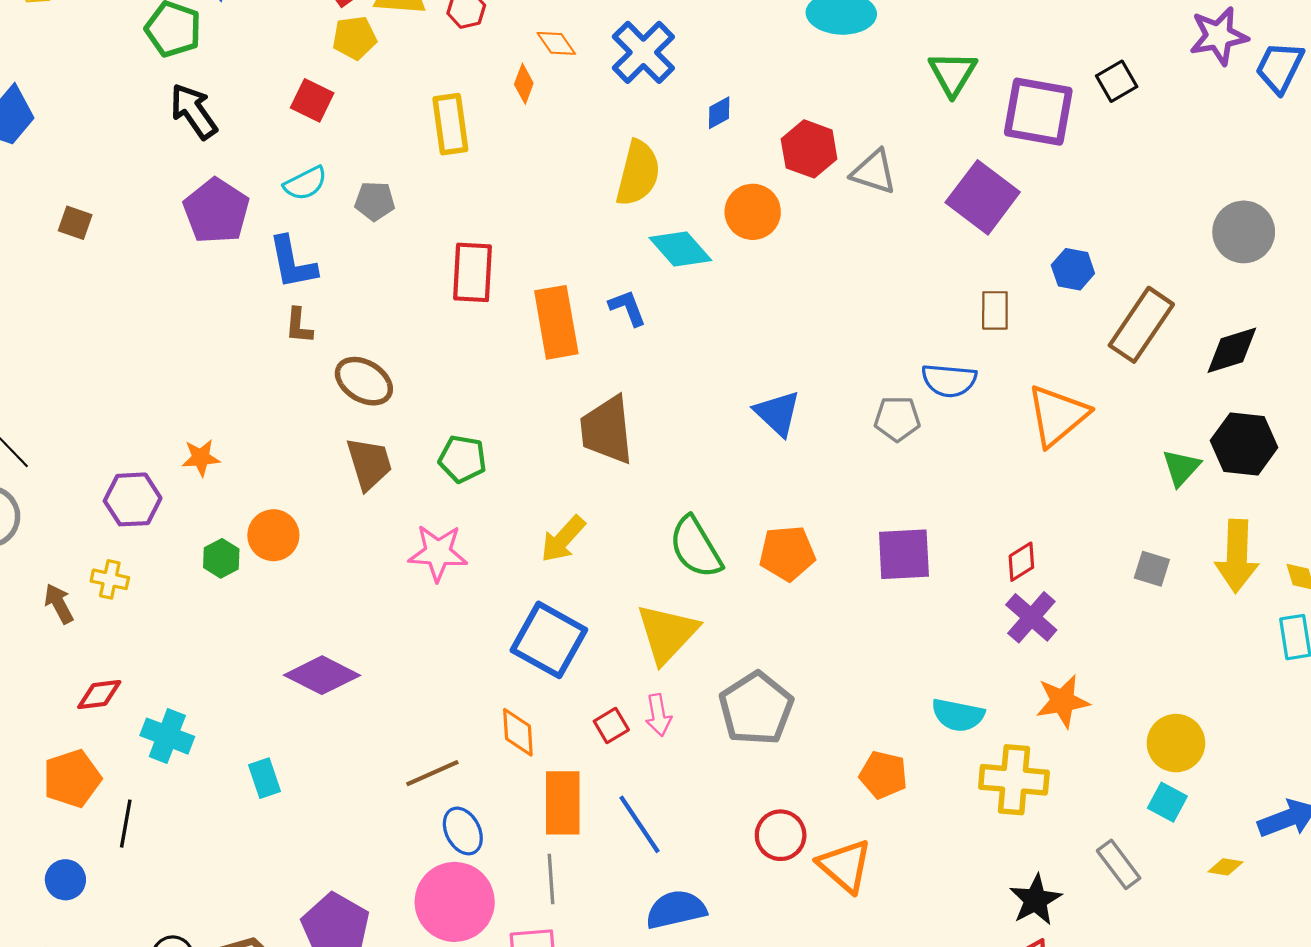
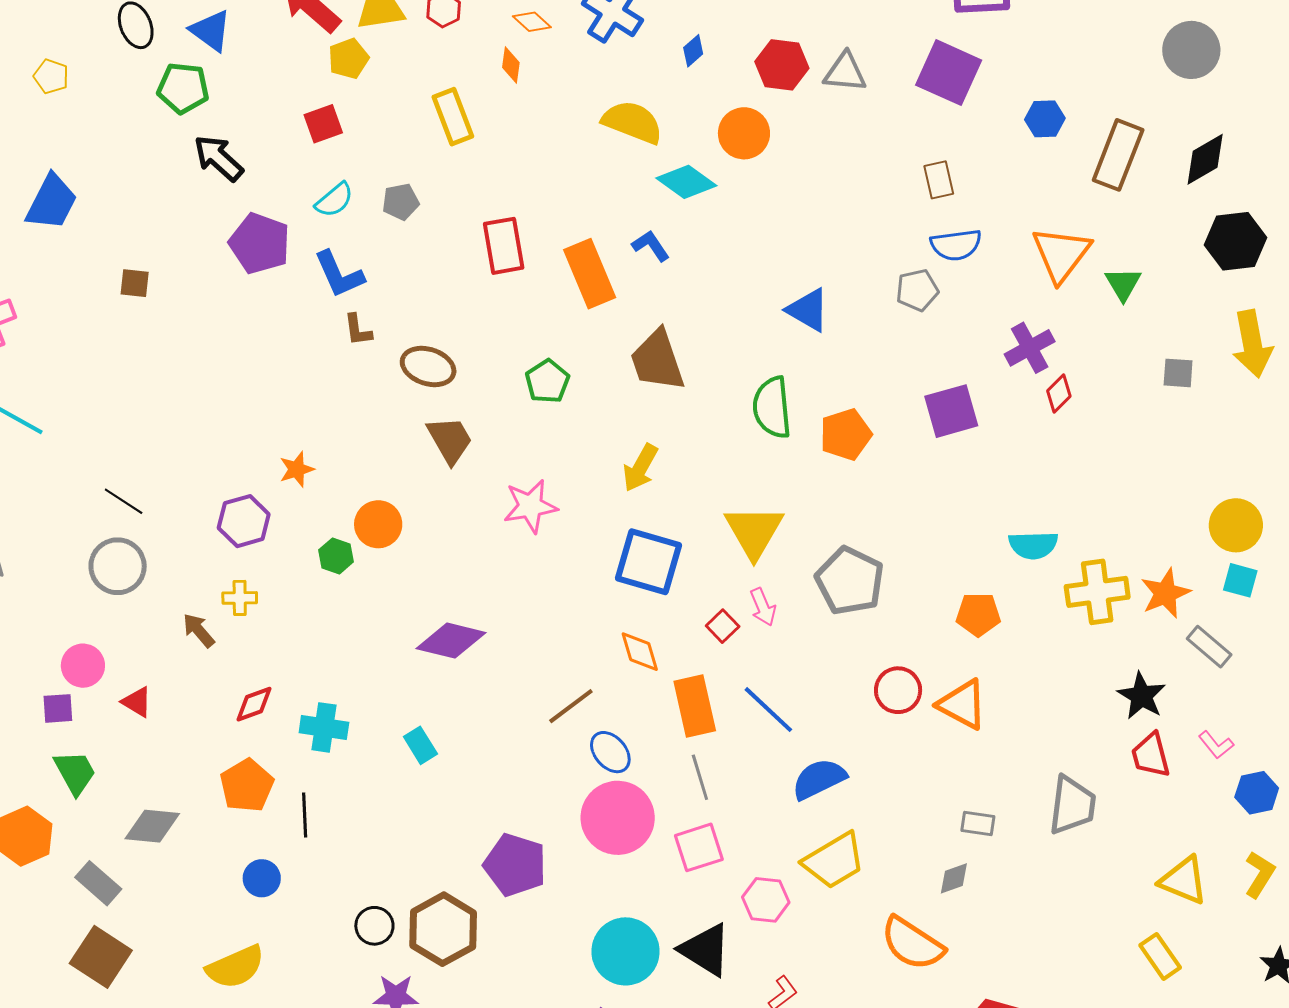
red square: (312, 100) -> (323, 124), turned -33
yellow semicircle: (638, 173) -> (632, 122), turned -70
brown rectangle: (995, 310) -> (939, 180), moved
green pentagon: (462, 459) -> (547, 381), moved, turned -30
green triangle: (1181, 468) -> (1123, 284), moved
green semicircle: (696, 547) -> (772, 408), moved, turned 38
purple cross: (1031, 617) -> (1030, 348), moved, turned 33
orange star: (1063, 701) -> (1165, 593), moved

